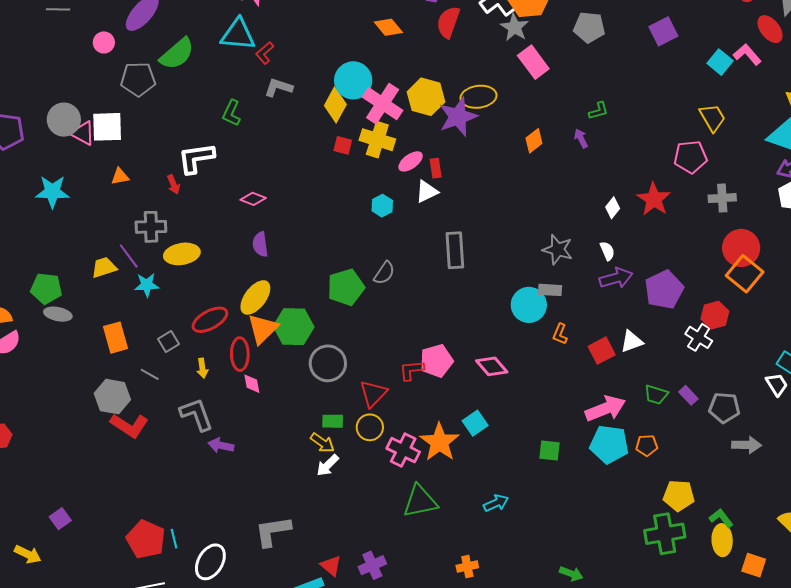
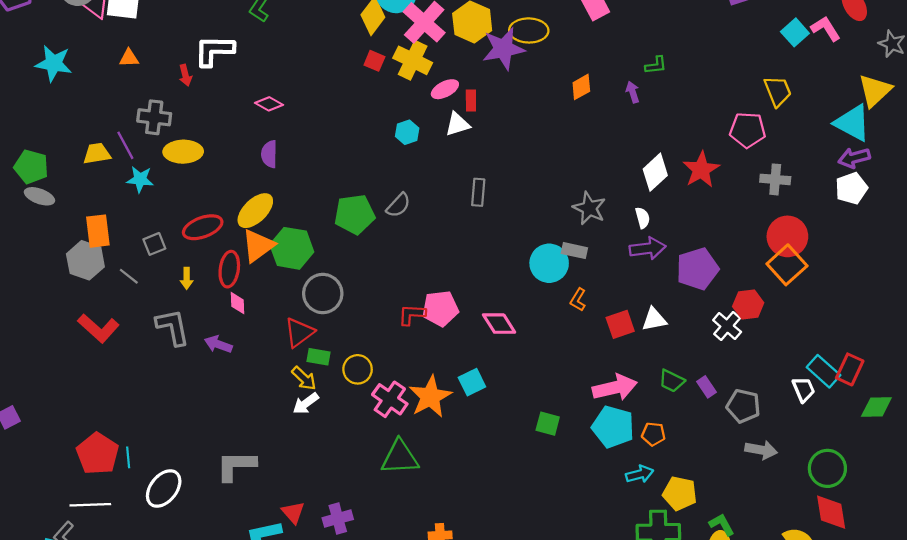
white diamond: (613, 208) -> (655, 172), size x1.6
gray rectangle: (455, 250) -> (478, 192), size x0.7
red triangle: (373, 394) -> (299, 332), moved
gray hexagon: (112, 397) -> (85, 260), moved
purple arrow: (221, 445) -> (218, 344), moved
cyan arrow: (496, 503) -> (640, 474), moved

